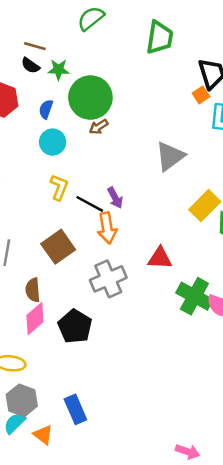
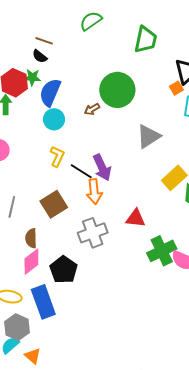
green star: (59, 70) -> (32, 77), moved
green circle: (90, 98) -> (117, 90), moved
blue semicircle: (46, 109) -> (50, 92), size x1.8
purple arrow: (115, 198) -> (102, 167), size x1.5
green cross: (194, 296) -> (162, 251), turned 32
blue rectangle: (75, 409) -> (43, 302), moved, size x1.4

